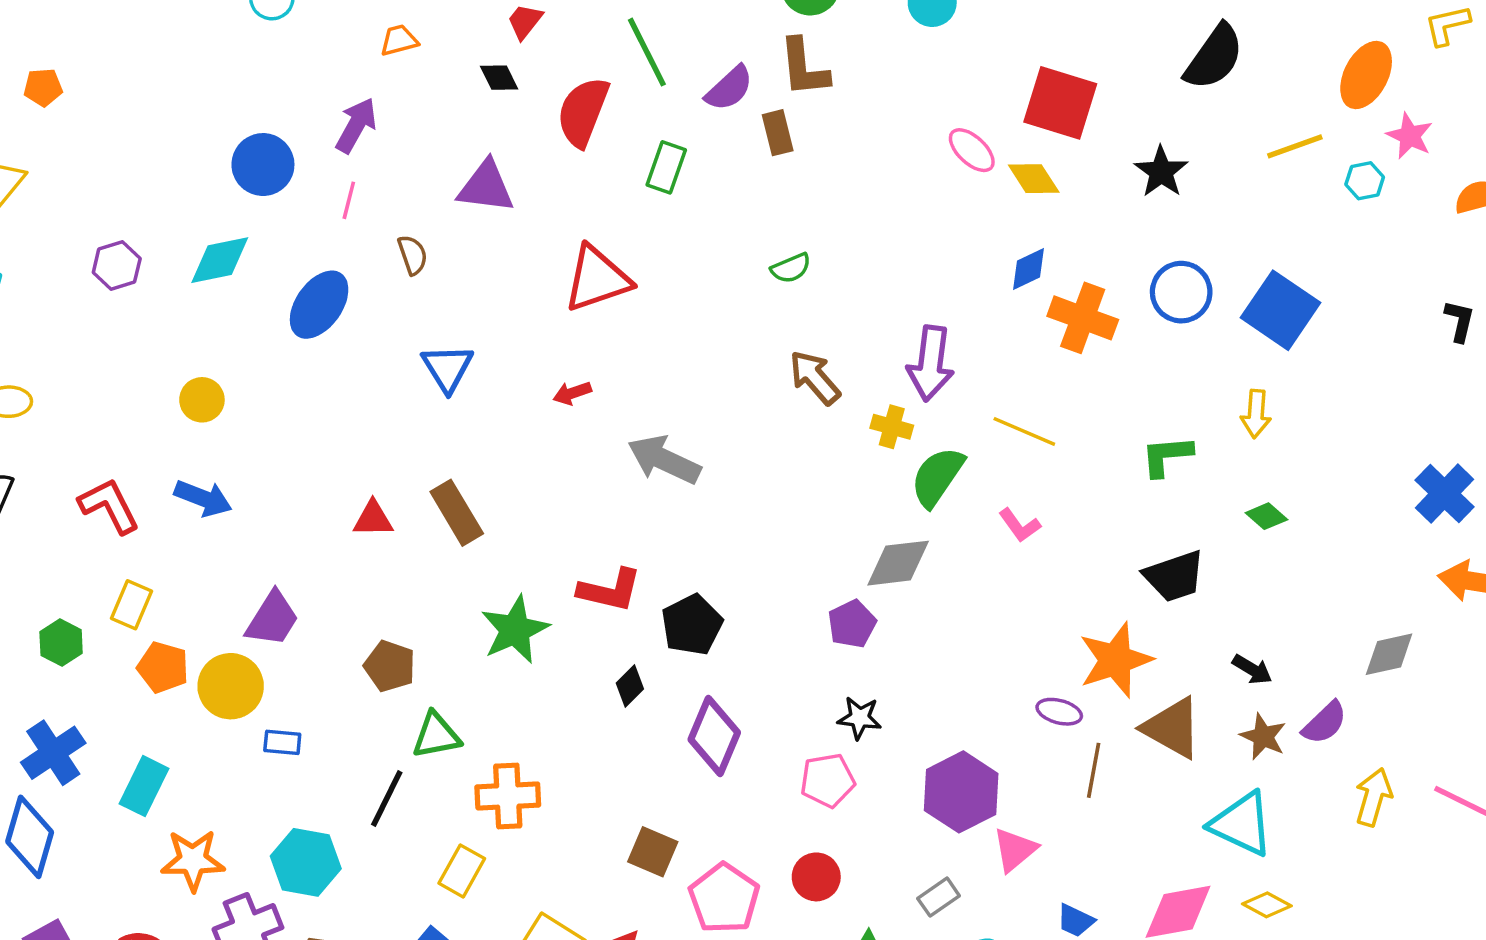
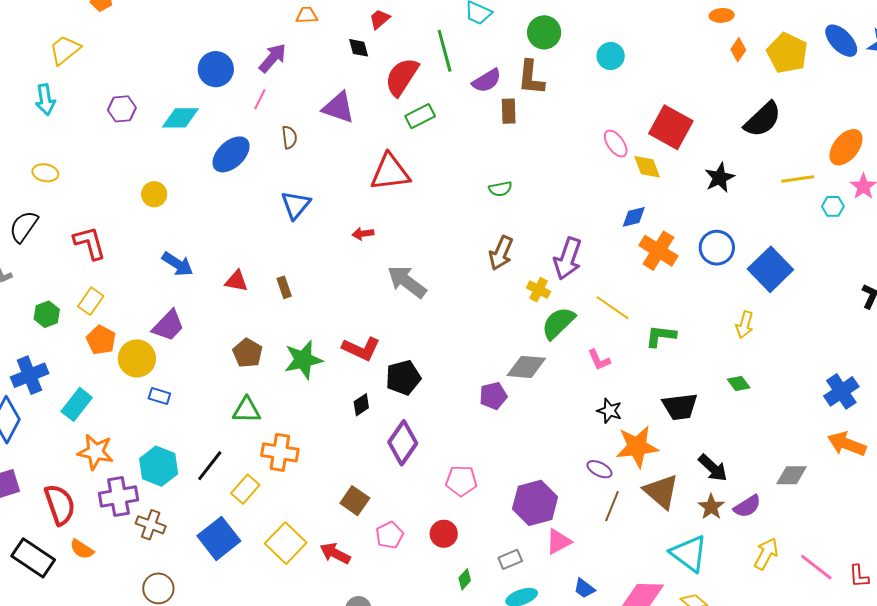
green rectangle: (666, 167) -> (420, 116), moved, turned 32
brown arrow: (815, 377) -> (501, 253), turned -128
green L-shape: (1167, 456) -> (661, 336), moved
blue arrow: (203, 498) -> (177, 264), moved
brown rectangle: (457, 513) -> (284, 287), size x0.6
brown pentagon: (390, 666) -> (248, 353), moved
black arrow: (1252, 669) -> (713, 468), size x1.4
black star: (860, 718) -> (609, 411), moved
black line: (387, 799) -> (210, 466), moved
pink pentagon: (724, 898) -> (390, 535), size x0.7

